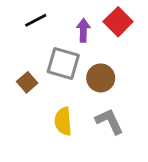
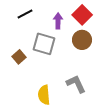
brown circle: (101, 78) -> (82, 40), moved
yellow semicircle: (63, 121) -> (44, 95), moved

